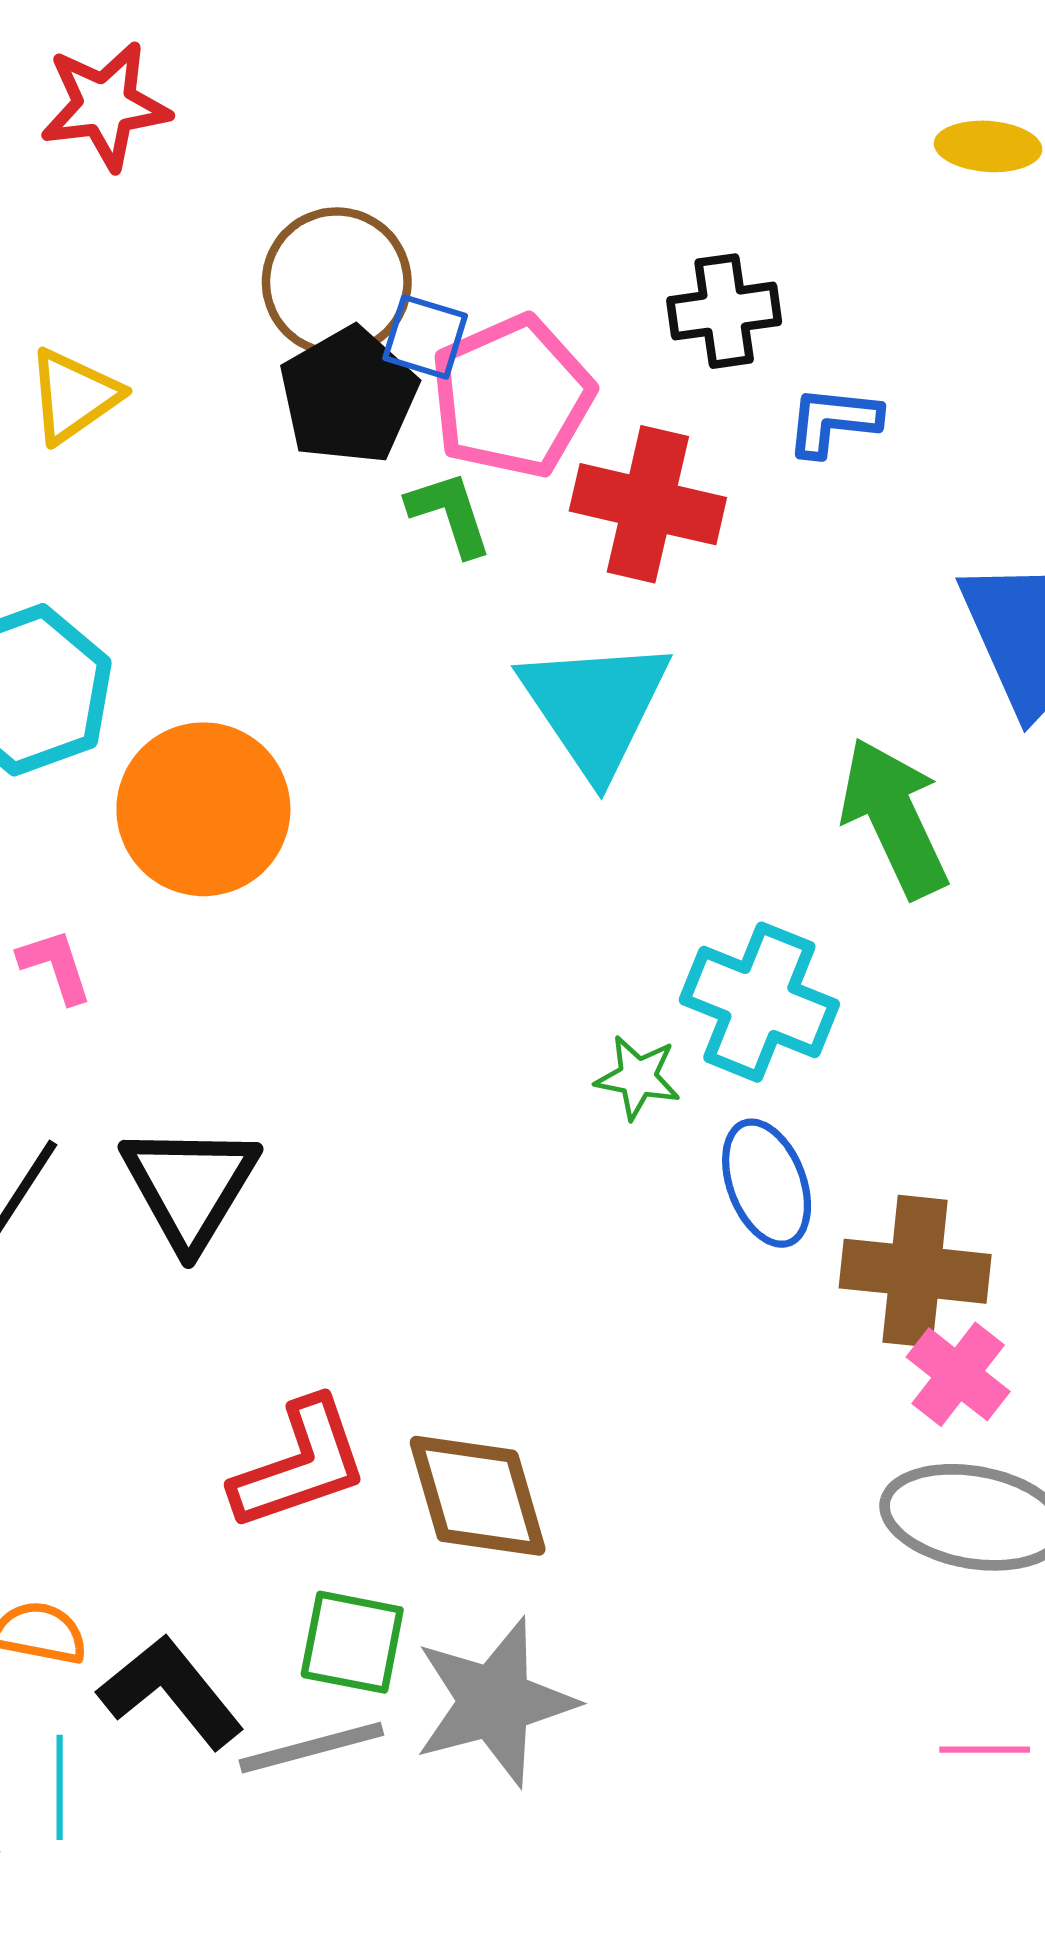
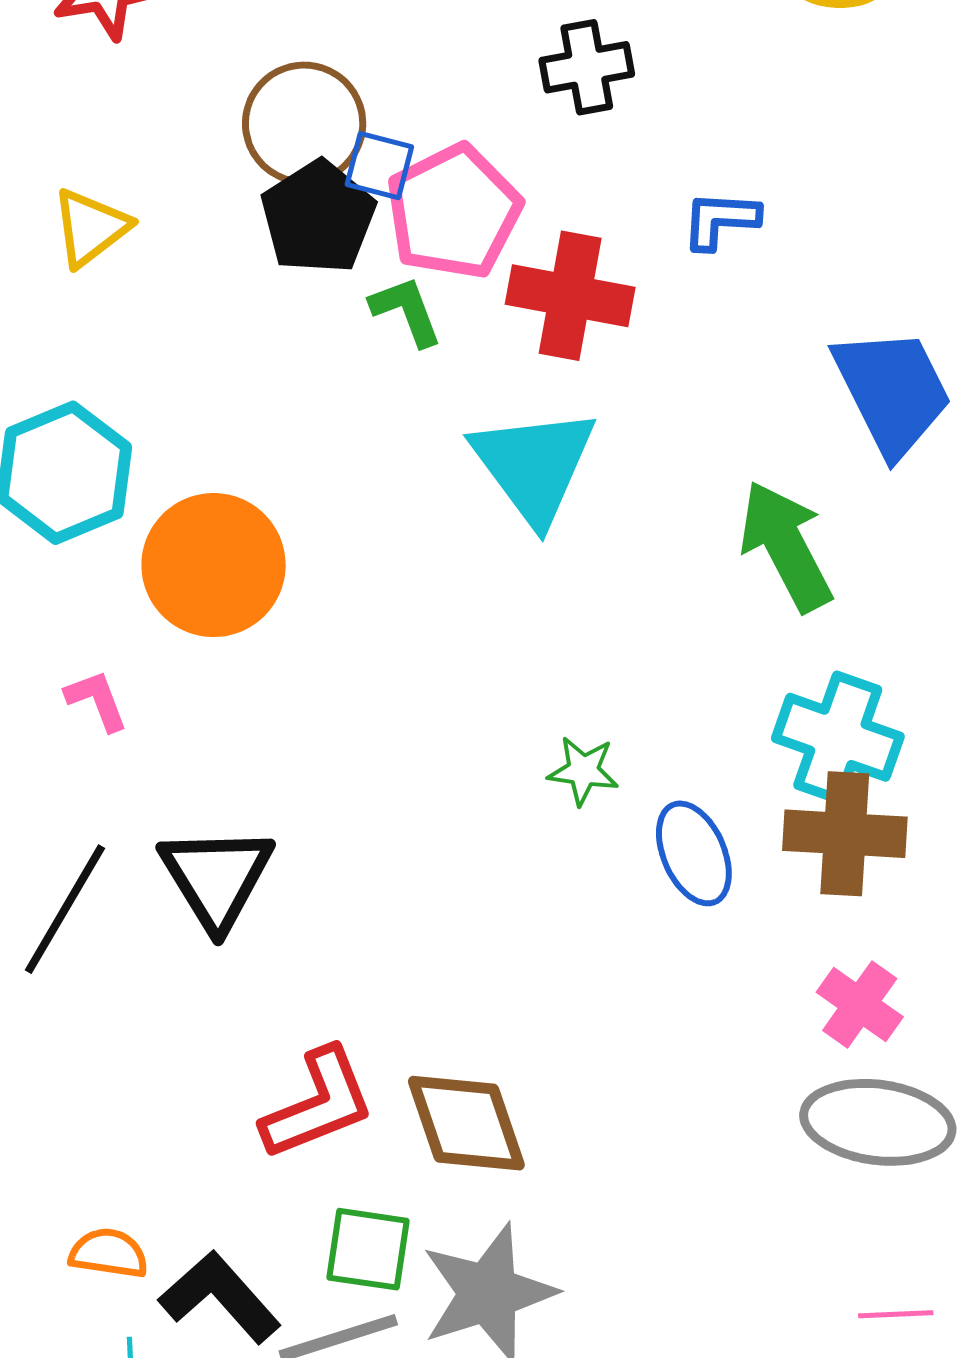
black cross: (724, 311) -> (587, 67), moved
cyan cross: (759, 1002) -> (838, 737), moved
brown cross: (915, 1271) -> (845, 834), moved

